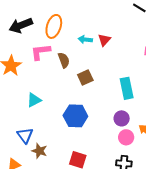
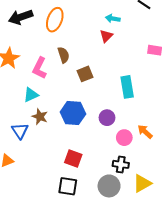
cyan arrow: (85, 39) -> (113, 18), moved
pink L-shape: (41, 52) -> (40, 68), moved, turned -60
purple circle: (122, 118) -> (107, 118), moved
brown star: (39, 151) -> (40, 117), moved

